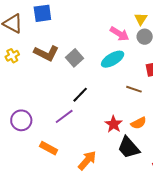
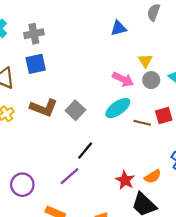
brown line: (134, 89) -> (142, 123), moved

